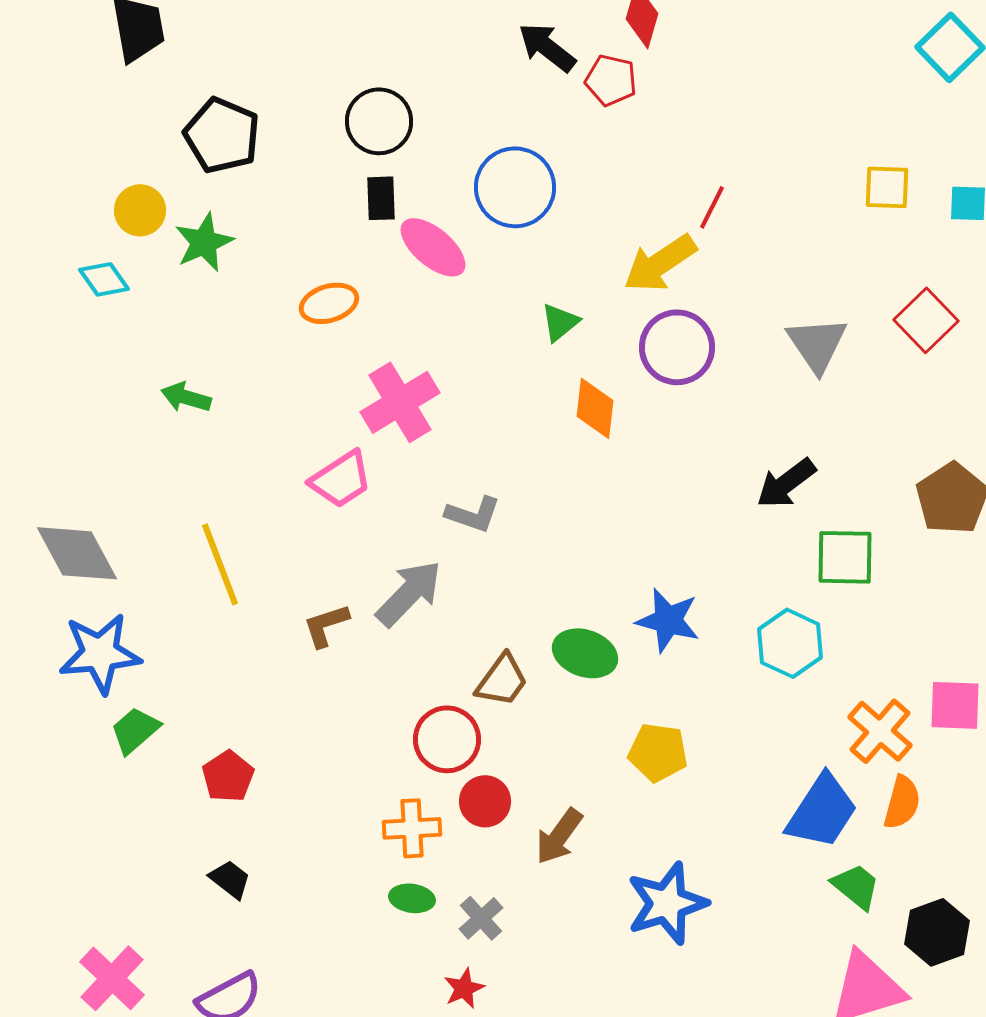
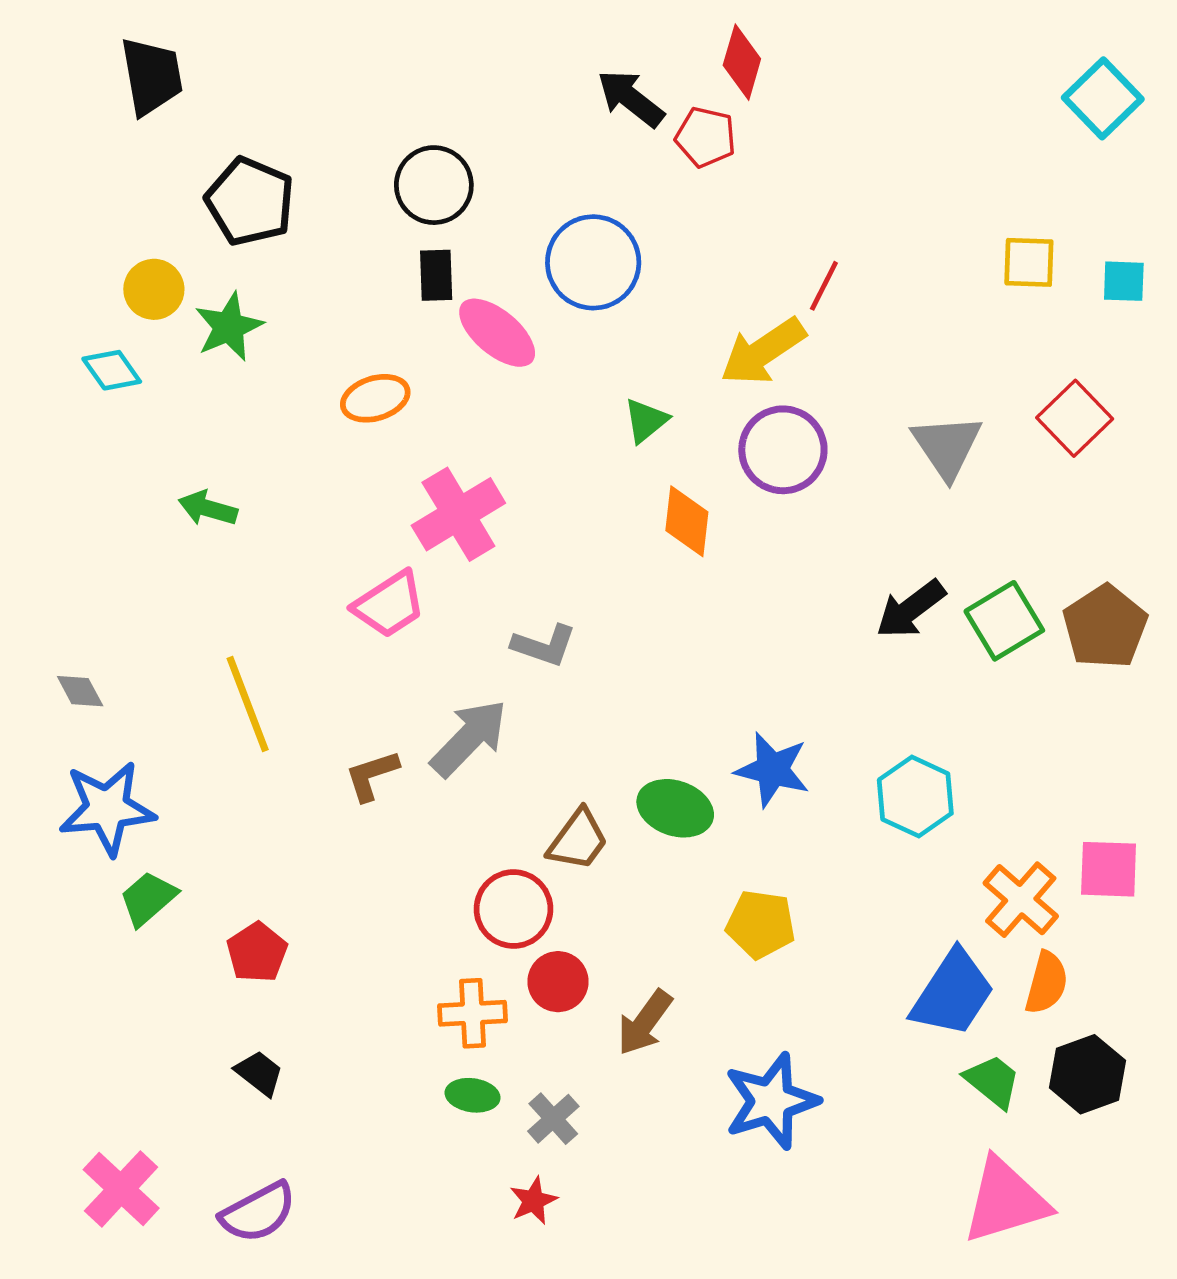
gray diamond: (77, 553) -> (80, 691), size x0.5
green square: (845, 557) -> (1004, 621), moved, turned -32
black hexagon: (937, 932) -> (1087, 1074), moved

